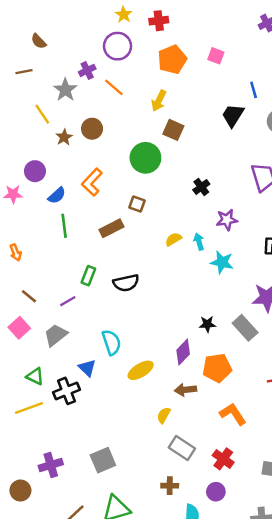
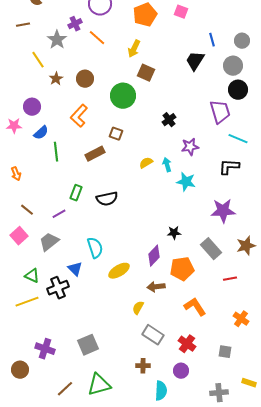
brown circle: (92, 129) -> (85, 79), moved
blue semicircle: (57, 195) -> (41, 133), moved
gray rectangle: (245, 328) -> (211, 249), moved
purple cross: (51, 465) -> (45, 349), turned 36

